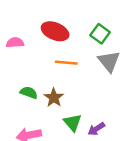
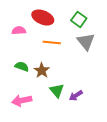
pink semicircle: (15, 43) -> (19, 30), moved

